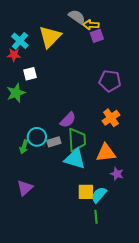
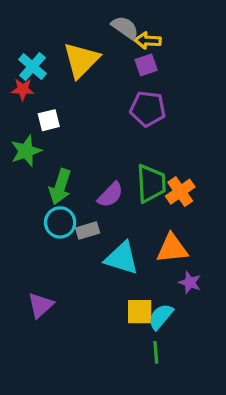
purple square: (97, 36) -> (146, 65), moved
purple pentagon: (110, 81) -> (148, 109), moved
green trapezoid: (77, 140) -> (151, 183), moved
green arrow: (24, 147) -> (60, 187), moved, size x1.5

